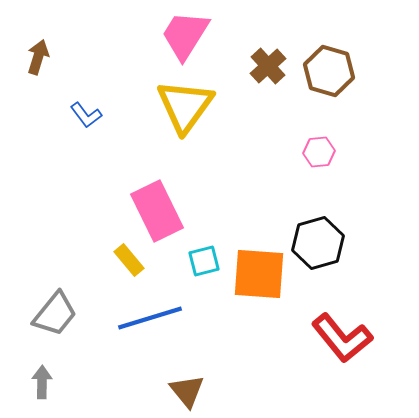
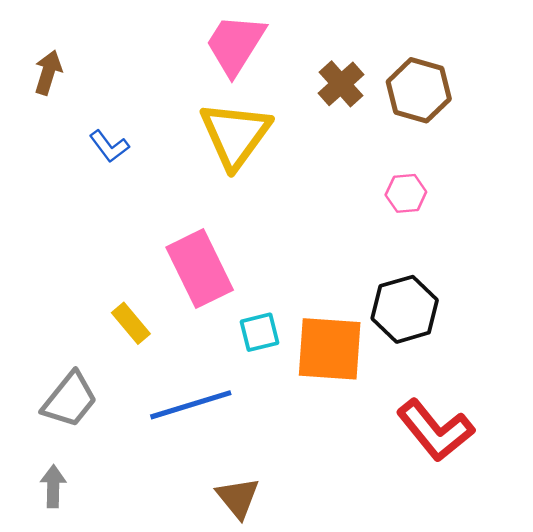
yellow rectangle: (129, 260) -> (131, 323), moved

